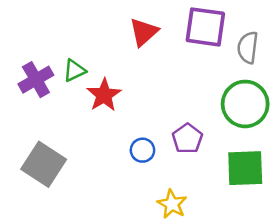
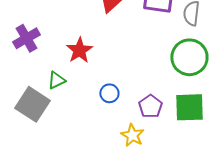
green triangle: (74, 71) -> (56, 80), moved
purple pentagon: (187, 139) -> (150, 106), moved

